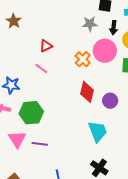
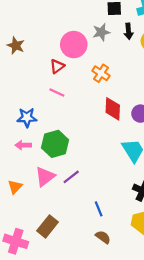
pink circle: (105, 51) -> (74, 45), moved
pink triangle: (17, 139) -> (45, 177), turned 36
purple line: (40, 144) -> (71, 177), turned -35

